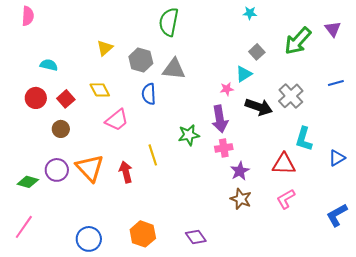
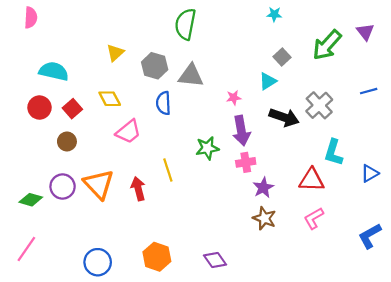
cyan semicircle: (49, 65) -> (54, 71), size x1.5
pink star: (227, 89) -> (234, 98), moved

